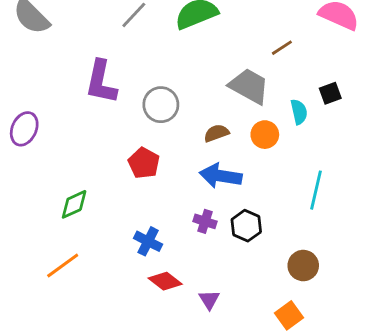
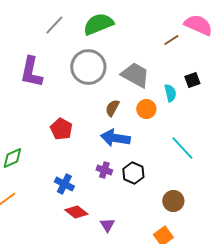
brown line: (282, 48) -> (171, 40), moved
gray circle: (161, 105) -> (88, 67), moved, size x1.4
brown semicircle: (216, 133) -> (112, 108), turned -42
cyan line: (316, 190) -> (182, 148), turned -56

